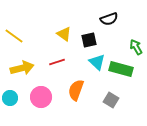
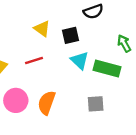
orange semicircle: (76, 90) -> (47, 103), moved
gray square: (111, 100) -> (96, 104), turned -35

